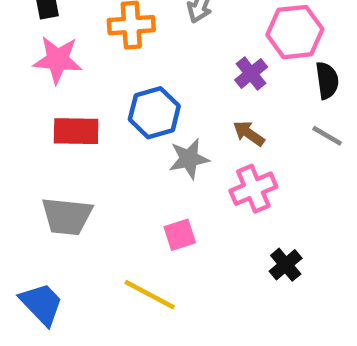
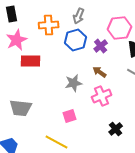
pink star: (58, 60) -> (17, 40), turned -30
blue hexagon: (154, 113) -> (76, 40), moved
red rectangle: (76, 131) -> (31, 61), moved

